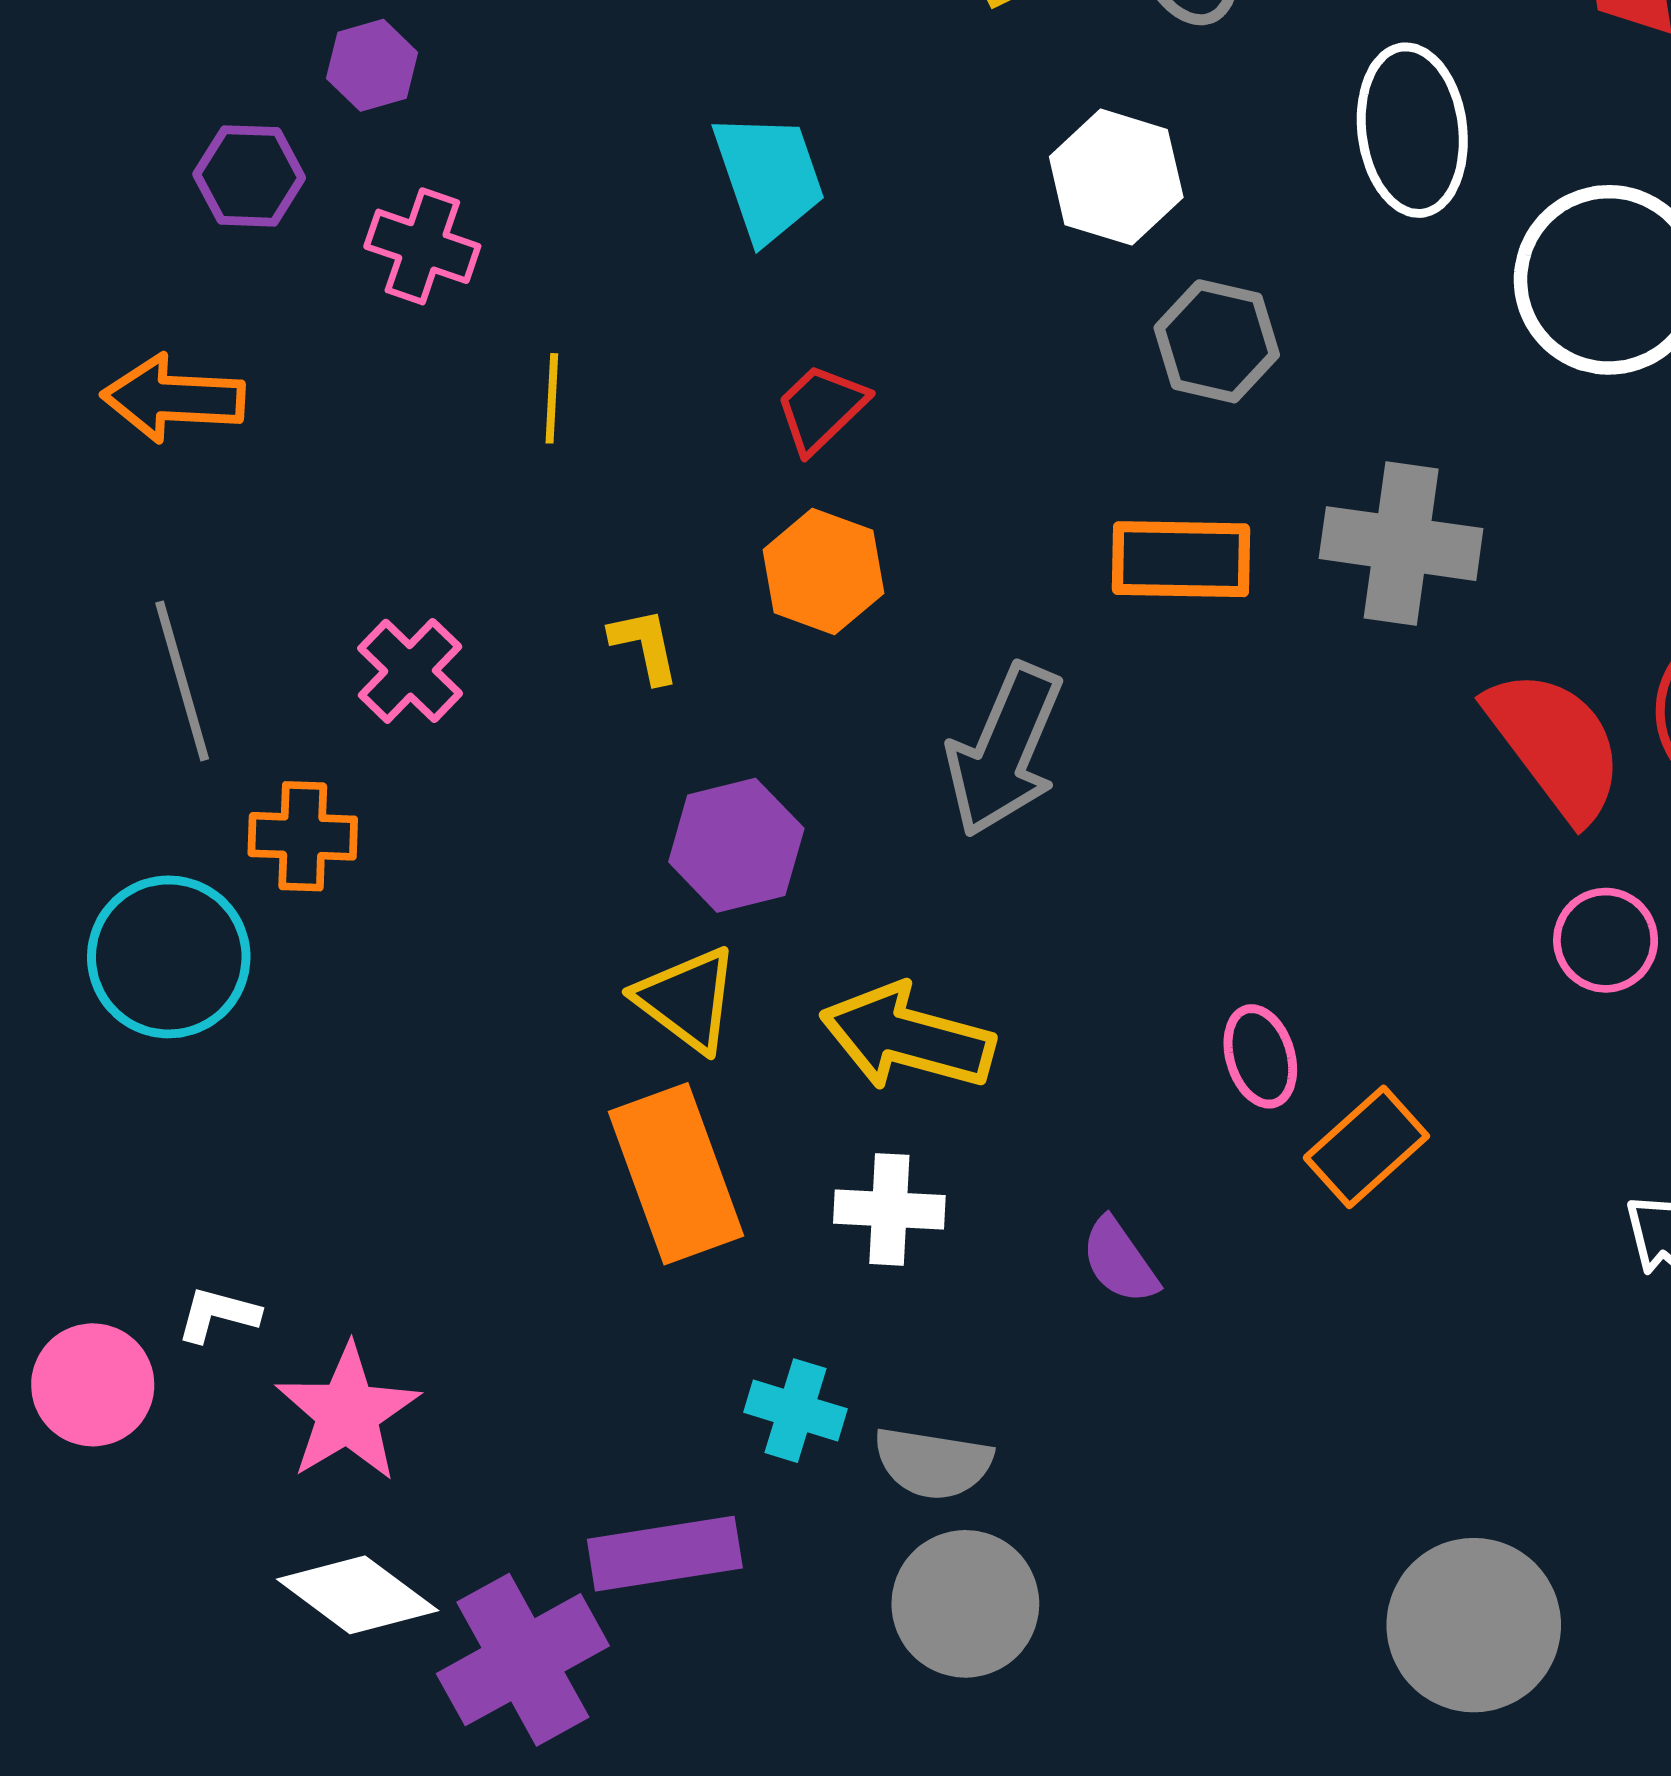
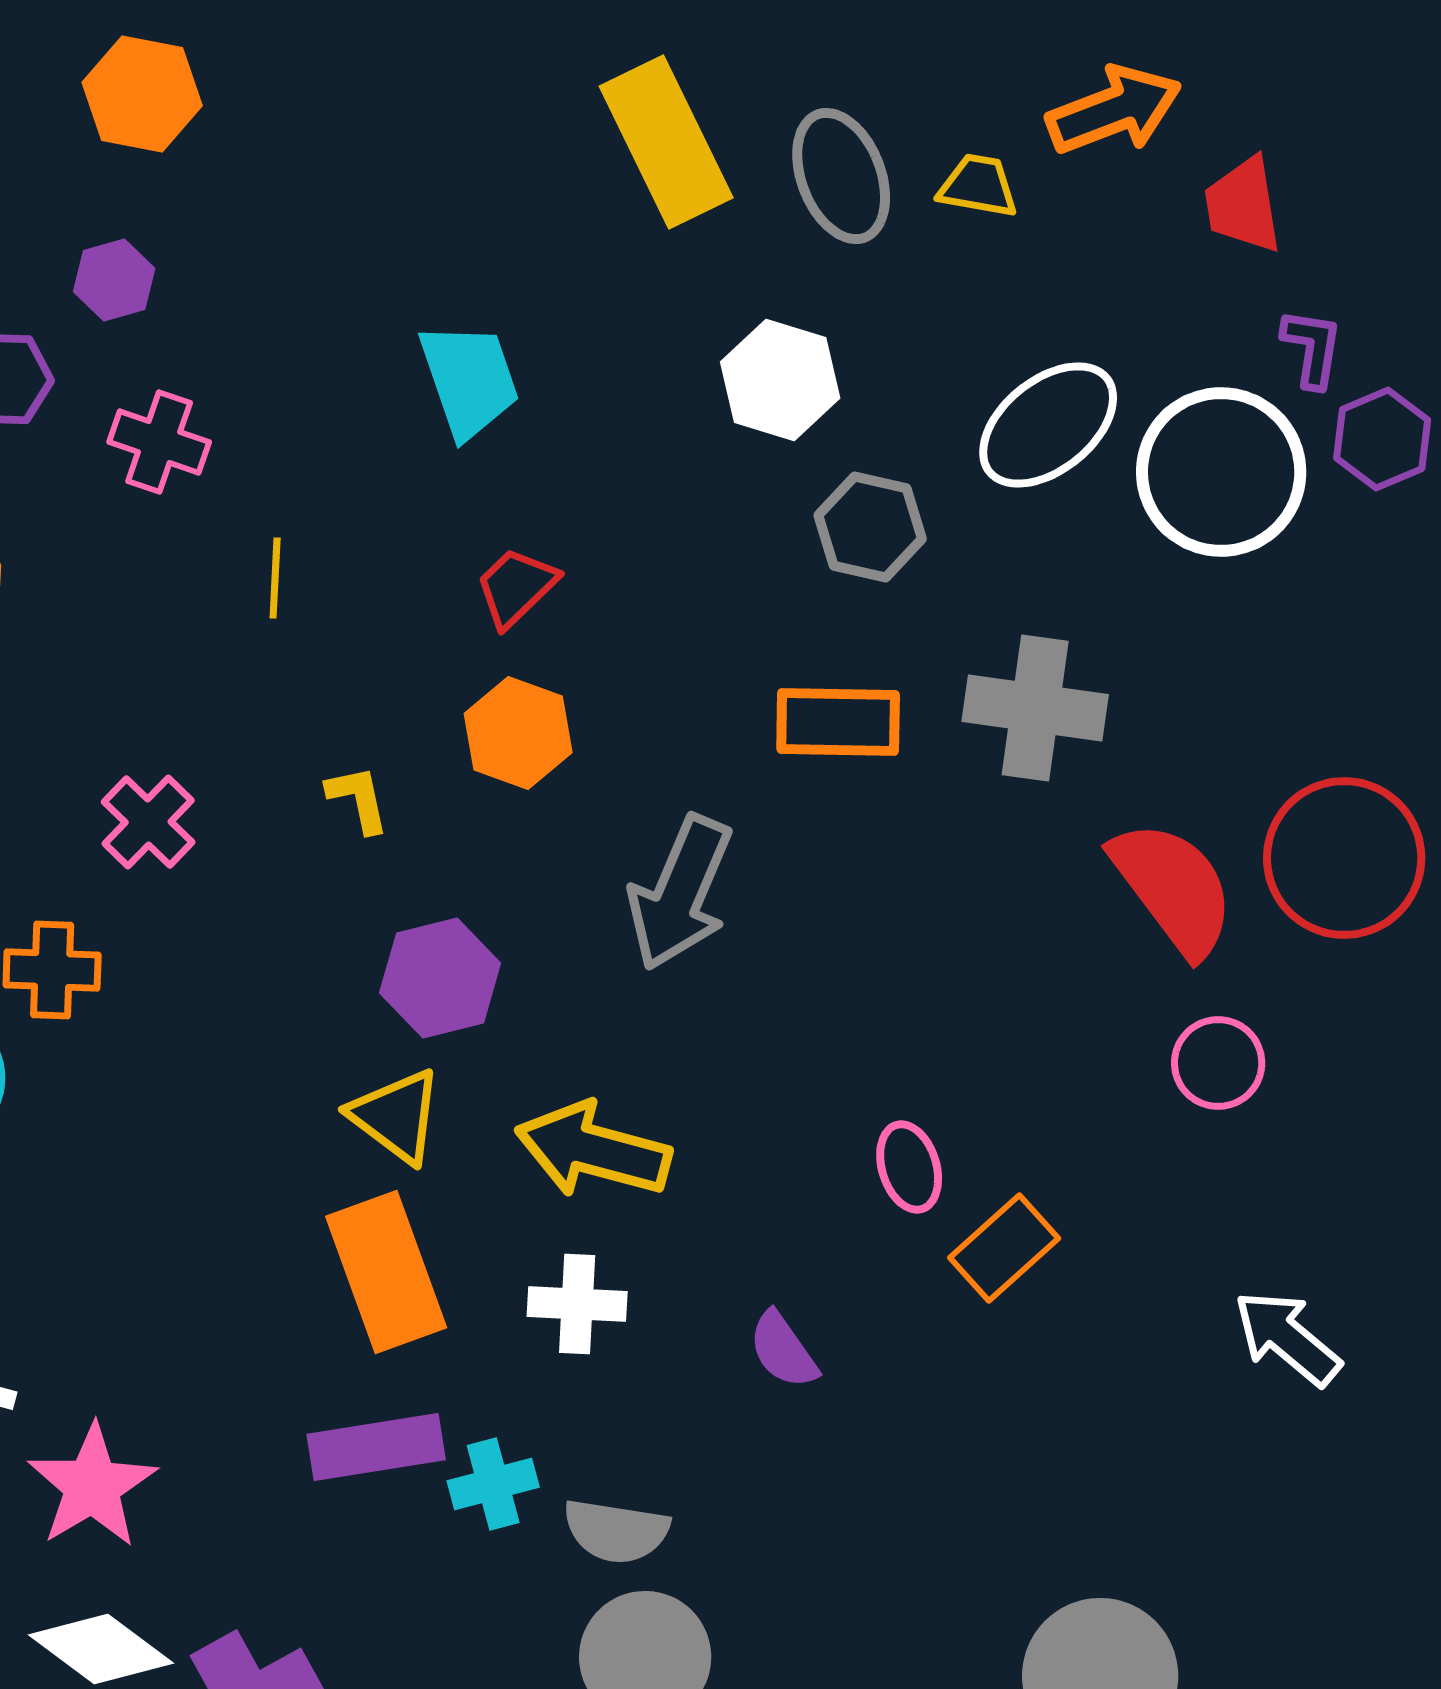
white ellipse: (1412, 130) -> (1048, 425), moved, turned 58
cyan cross: (796, 1411) -> (493, 1484), turned -32
purple rectangle: (665, 1554) -> (376, 1447), moved

